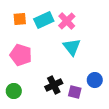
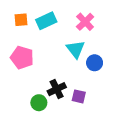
pink cross: (67, 21) -> (85, 22), moved
blue circle: (95, 80) -> (95, 63), moved
green circle: (14, 91) -> (39, 103), moved

